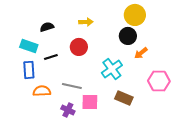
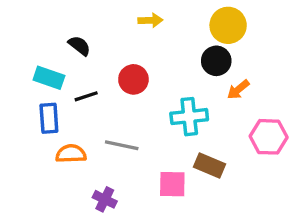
yellow arrow: (86, 22) -> (150, 20), moved
black semicircle: (47, 27) -> (79, 46), turned 56
cyan cross: (112, 69) -> (189, 117), turned 30
pink square: (90, 102) -> (172, 184), moved
purple cross: (68, 110) -> (105, 199), moved

